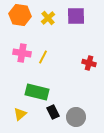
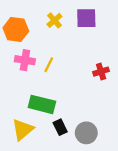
orange hexagon: (20, 15) -> (16, 29), moved
red cross: (89, 63) -> (101, 72), turned -32
yellow triangle: (20, 114) -> (23, 129), size x1.5

